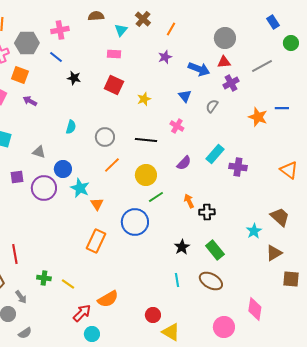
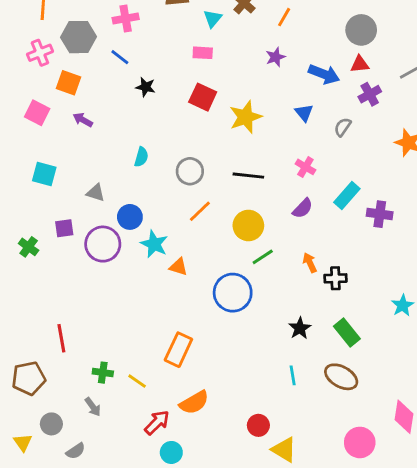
yellow star: (144, 99) -> (246, 117), size x1.6
pink cross: (177, 126) -> (305, 167), moved
orange triangle: (97, 204) -> (178, 267), turned -40
orange rectangle: (96, 241) -> (178, 350), moved
gray arrow: (21, 297) -> (93, 407), moved

